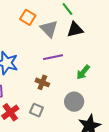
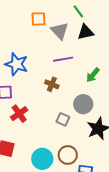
orange square: (28, 17) -> (38, 19), turned -35
gray square: (36, 110) -> (63, 119), moved

